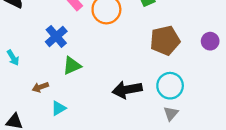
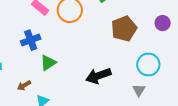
blue cross: (56, 36) -> (31, 40), turned 30
cyan circle: (170, 86) -> (148, 65), moved

